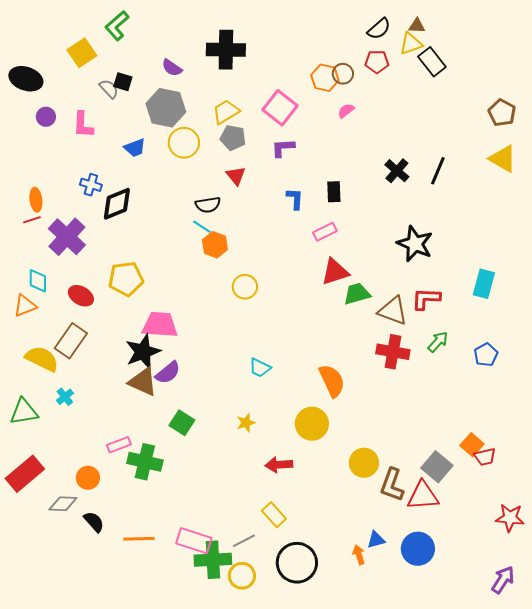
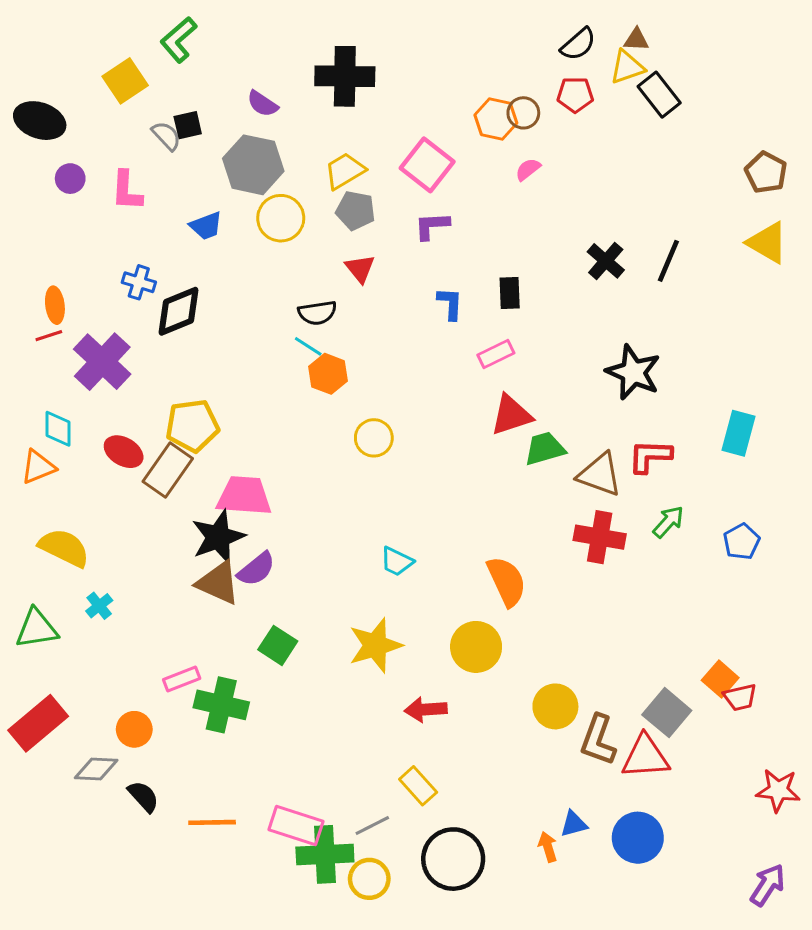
black square: (123, 82) -> (188, 125), turned -30
brown rectangle: (71, 341) -> (168, 470), moved
yellow star: (246, 423) -> (375, 645), size x1.8

